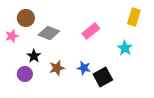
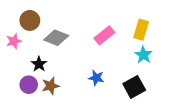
yellow rectangle: (134, 17) -> (141, 30), moved
brown star: (57, 68) -> (50, 86), moved
black square: (103, 77) -> (134, 87), moved

